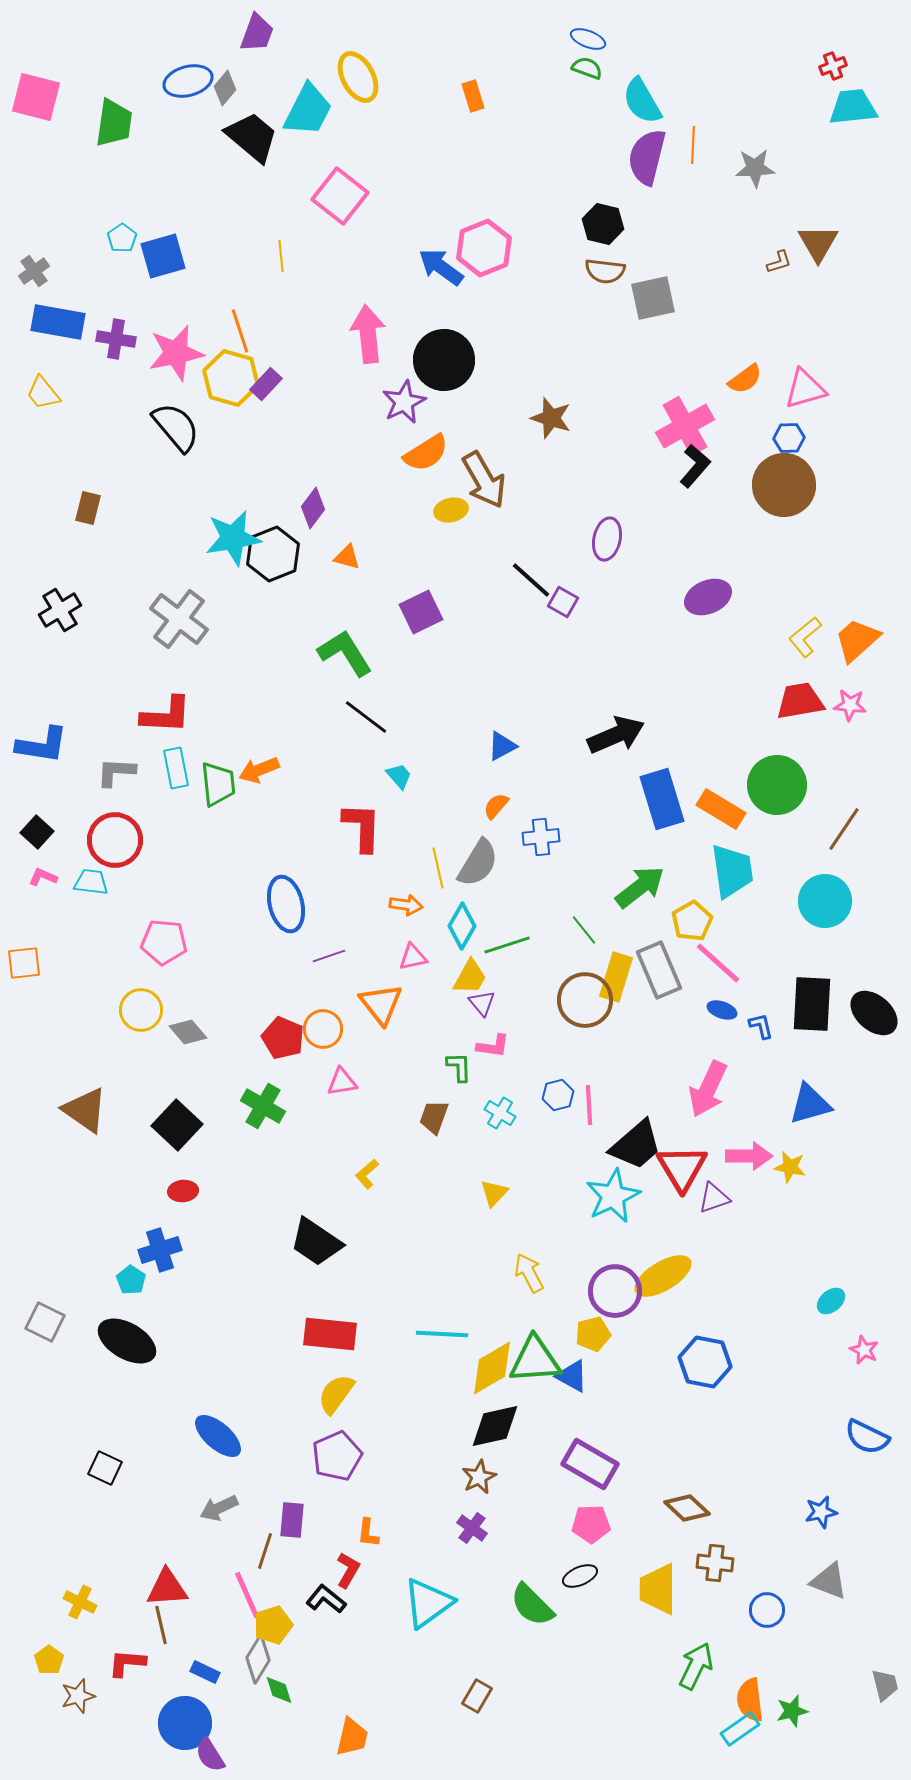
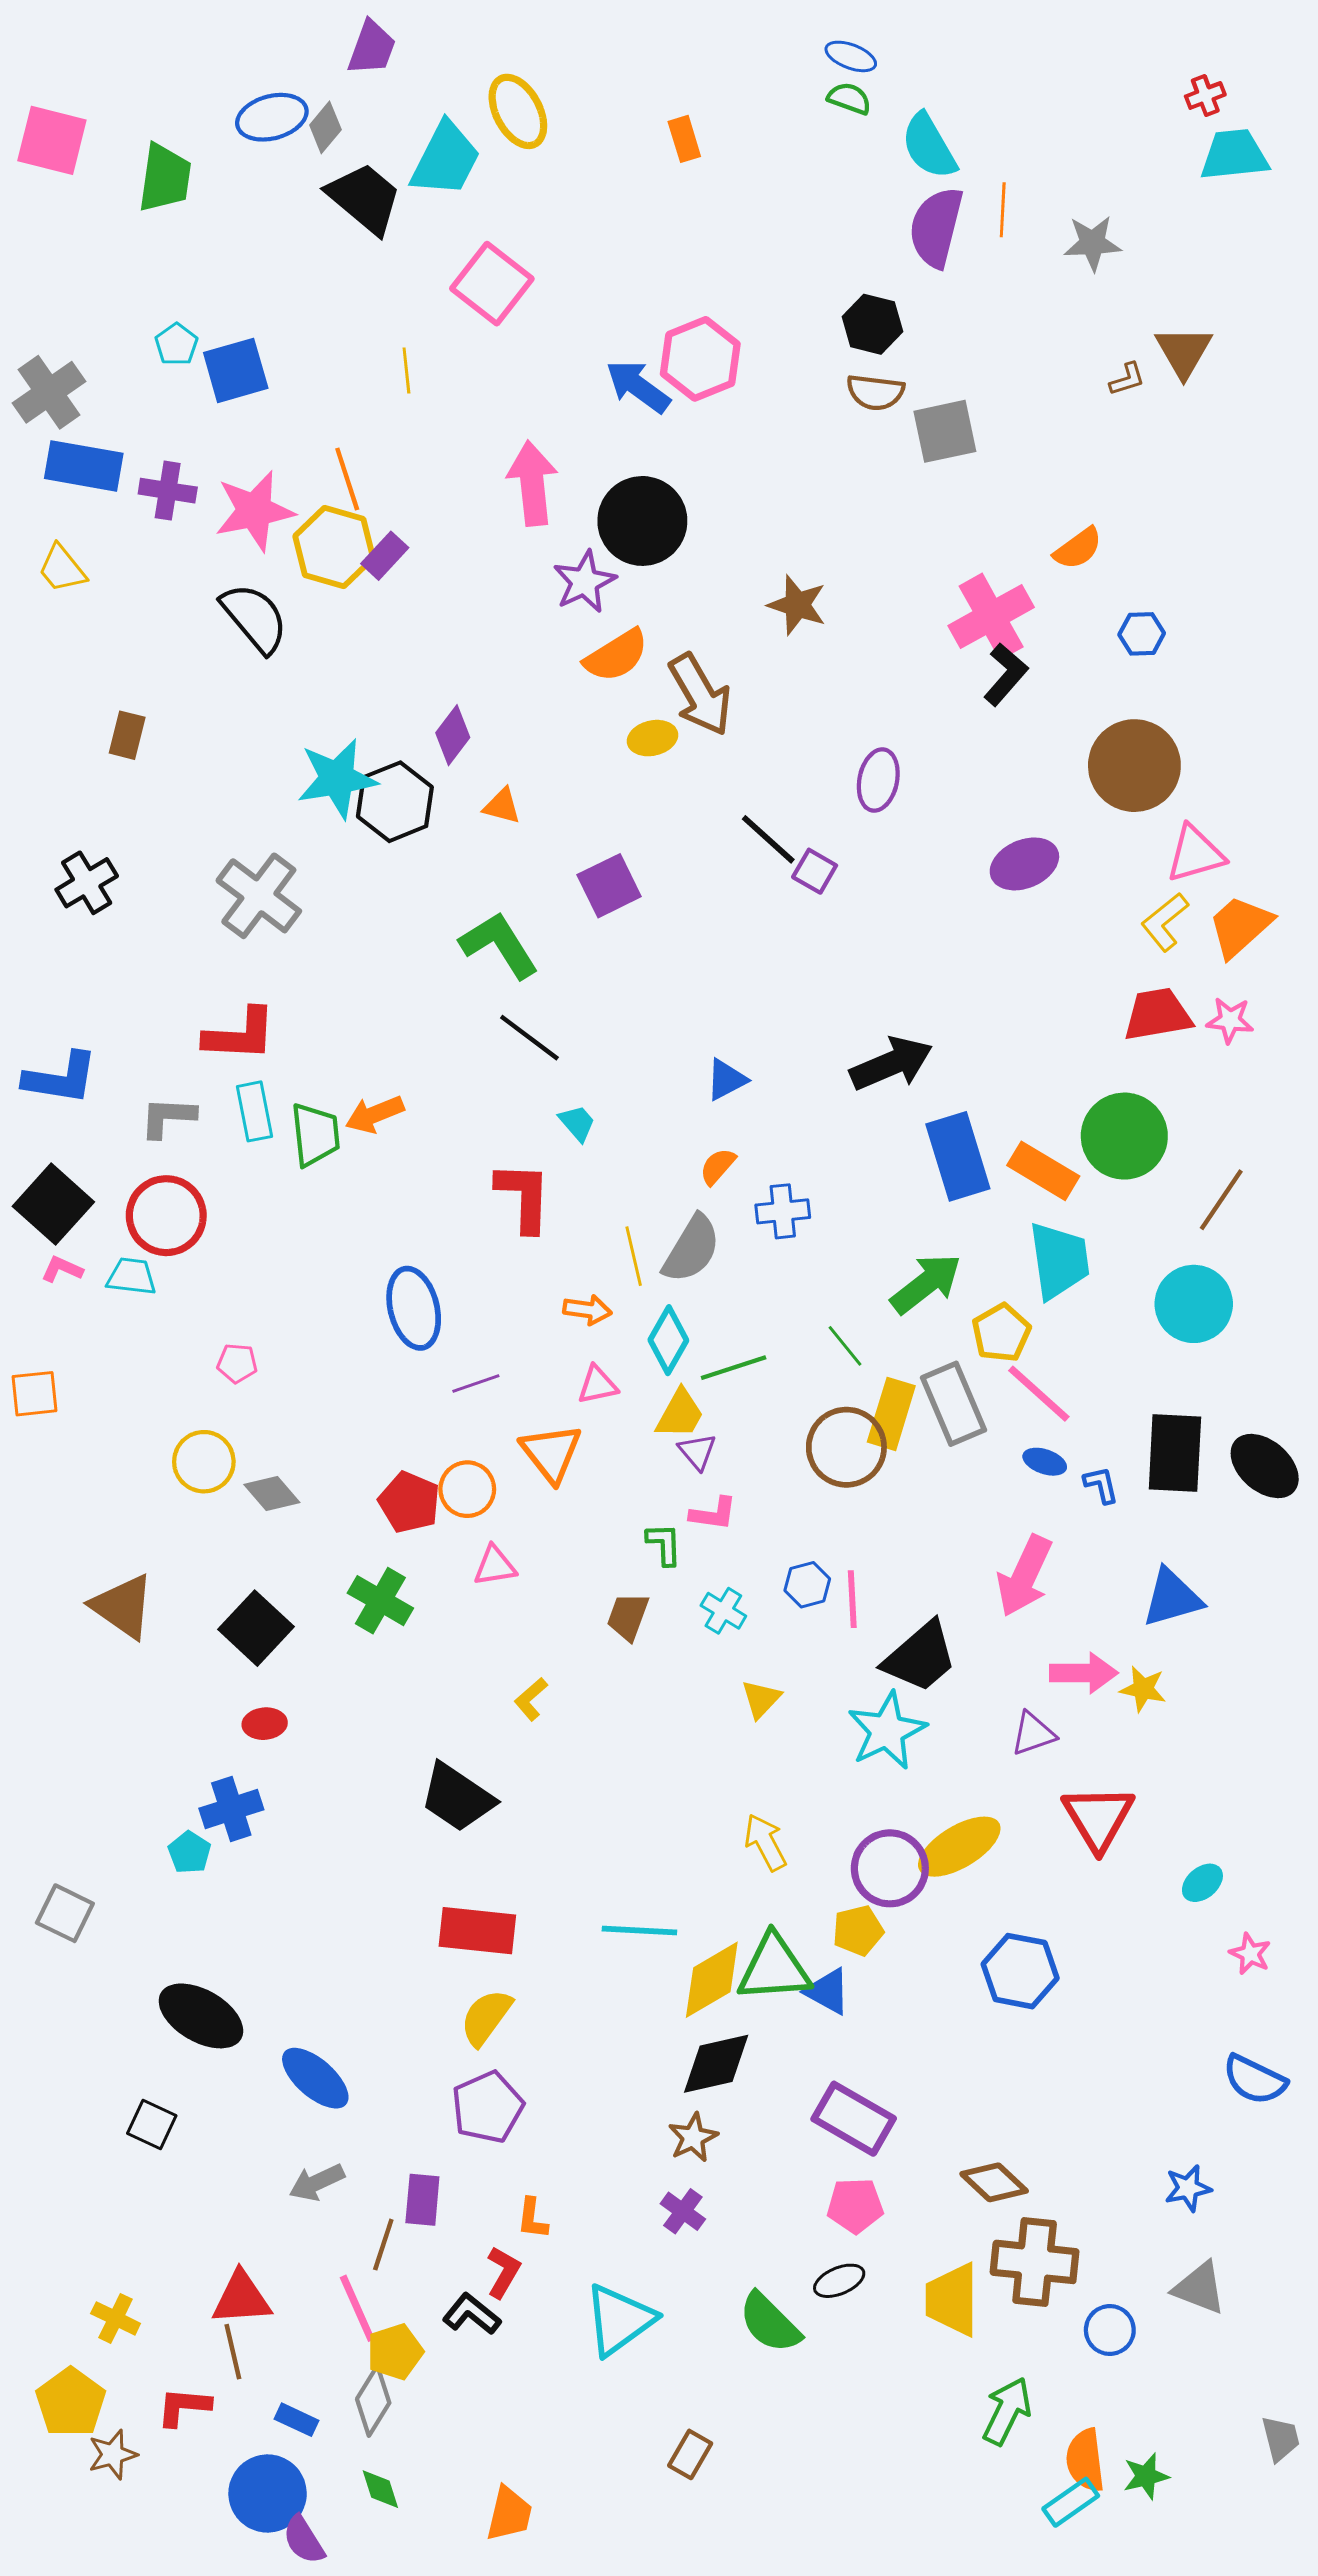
gray cross: (34, 271) -> (49, 392), size x1.6
pink triangle: (805, 389) -> (1195, 854), moved
brown circle: (784, 485) -> (1134, 766), moved
black square: (37, 832) -> (53, 1204), size x1.6
pink pentagon: (164, 942) -> (237, 1363), size x0.6
red triangle: (682, 1168) -> (1098, 1818), moved
yellow triangle: (494, 1193) -> (761, 1699), moved
black ellipse: (127, 1341) -> (201, 2016), moved
brown cross: (715, 1563) -> (1035, 2262), size x1.6
yellow pentagon: (49, 1660) -> (71, 2402), size x1.6
green diamond: (279, 1690) -> (380, 2489), moved

